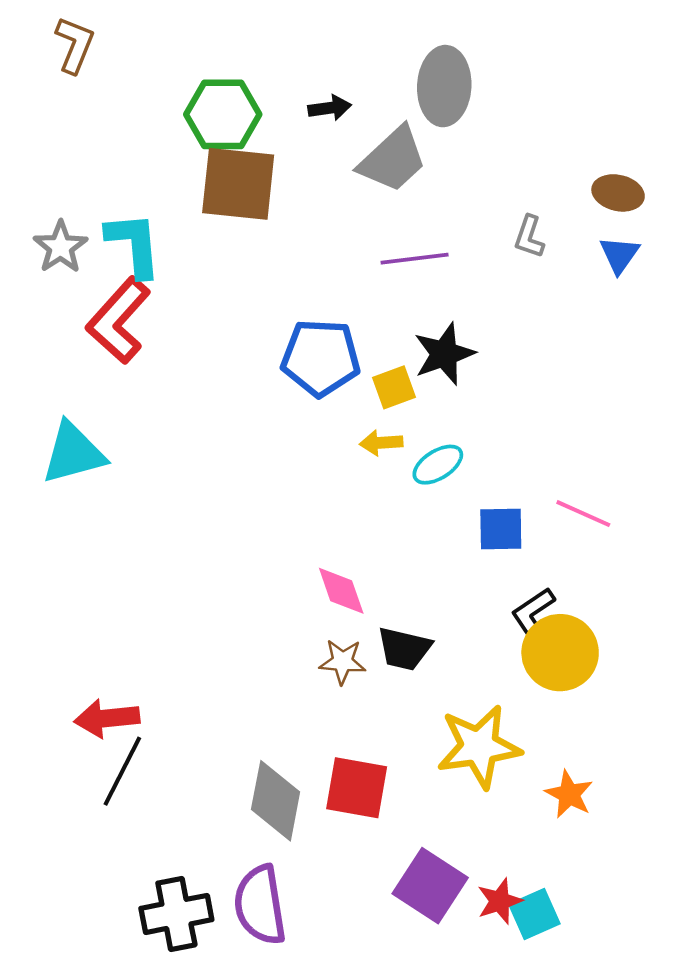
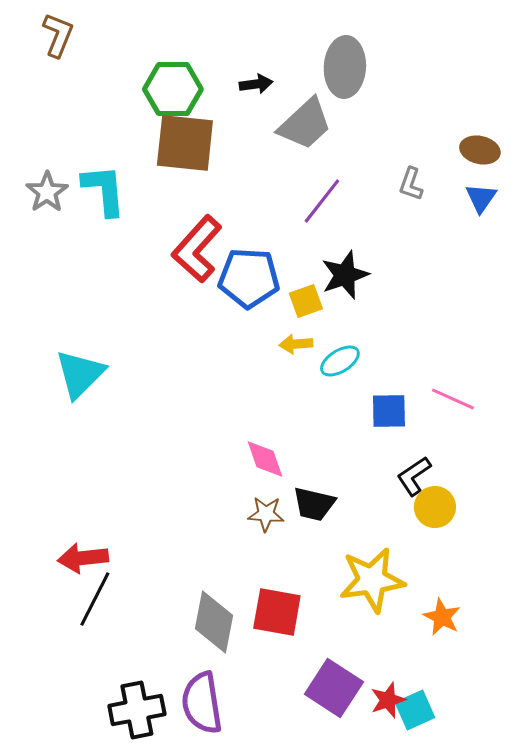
purple line: (415, 259) -> (322, 201), turned -45
red L-shape: (118, 320) -> (197, 249), moved
cyan triangle: (73, 453) -> (80, 374), moved, turned -30
yellow circle: (560, 653) -> (435, 507), size x0.7

